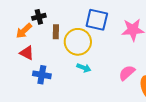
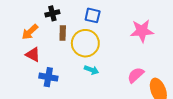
black cross: (39, 17) -> (52, 13), moved
blue square: (97, 20) -> (93, 15), moved, size x0.7

